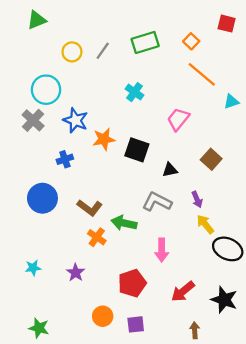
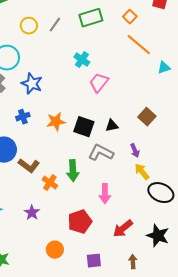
pink trapezoid: (178, 119) -> (99, 83), moved
orange star: (104, 139) -> (56, 122), moved
black square: (137, 150) -> (84, 127), moved
brown L-shape: (90, 208) -> (29, 166), moved
green arrow: (124, 223) -> (73, 171), turned -105
purple square: (136, 324) -> (94, 261), moved

